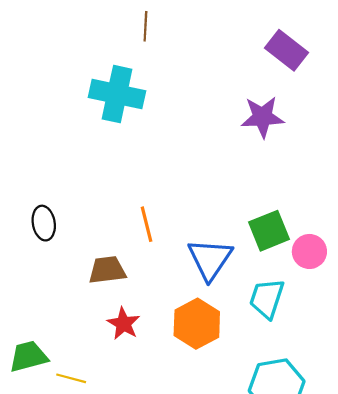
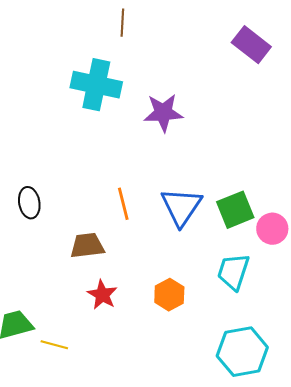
purple star: (262, 117) -> (163, 113), moved
blue triangle: (210, 259) -> (181, 207), moved
orange hexagon: (197, 324) -> (169, 295), size x0.7

